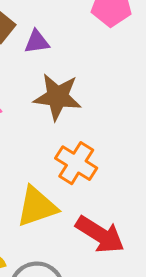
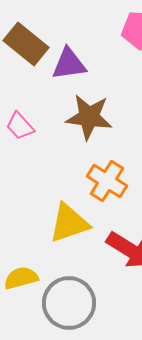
purple triangle: (37, 42) -> (69, 64), size x1.4

